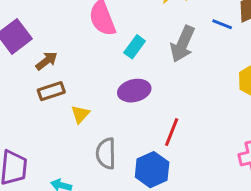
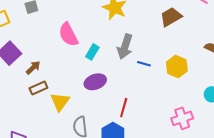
blue line: (222, 24) -> (144, 64), moved
yellow triangle: (80, 114) -> (60, 102), size x1.5

